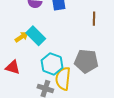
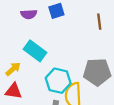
yellow arrow: (22, 37) -> (13, 69), moved

